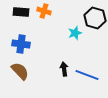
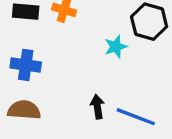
brown semicircle: (20, 71) -> (24, 110), turned -42

